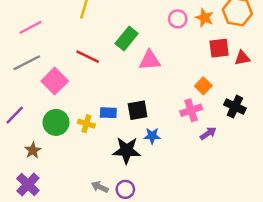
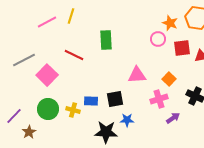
pink circle: (178, 19) -> (158, 39), moved
pink line: (30, 27) -> (47, 22), moved
green rectangle: (127, 38) -> (106, 40), turned -42
pink triangle: (150, 60) -> (137, 75), moved
purple line: (15, 115) -> (14, 116), moved

